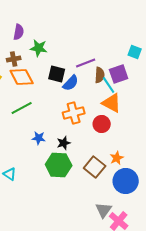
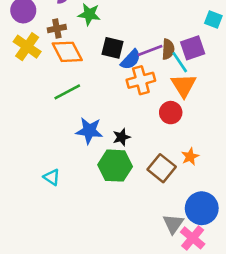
purple line: (86, 63) -> (150, 50), moved
orange triangle: (112, 103) -> (184, 85), turned 30
orange cross: (74, 113) -> (141, 80), moved
blue star: (39, 138) -> (89, 131), size x1.5
blue circle: (126, 181) -> (202, 208), moved

